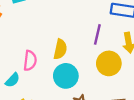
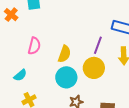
pink semicircle: (30, 61) -> (34, 46), moved
yellow circle: (109, 63) -> (94, 68), moved

